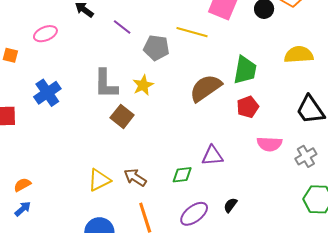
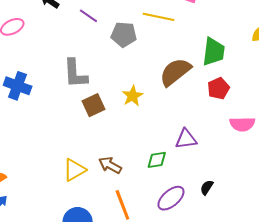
yellow star: (143, 85) -> (133, 96), moved
blue cross: (47, 93) -> (18, 86), turned -32
brown square: (122, 116) -> (93, 105), turned 30

